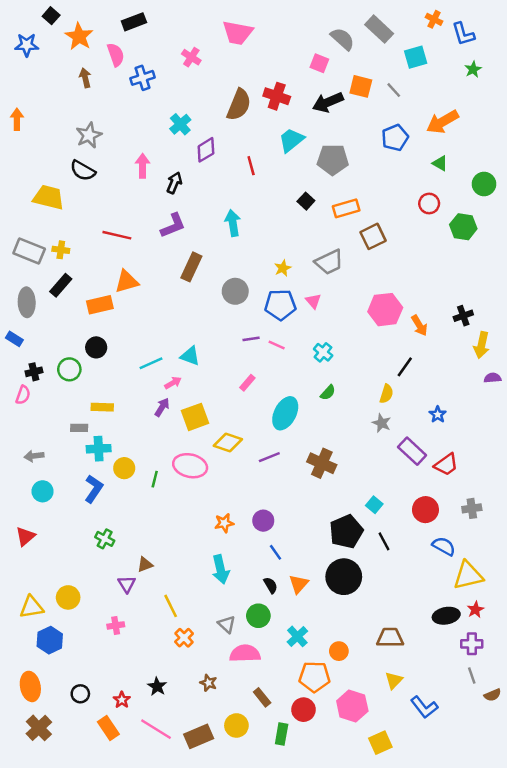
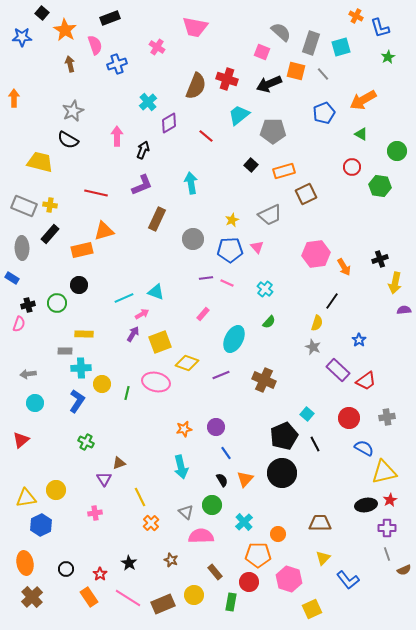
gray rectangle: (379, 29) -> (311, 43), moved, turned 65
red line: (251, 166) -> (206, 136), turned -35

